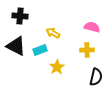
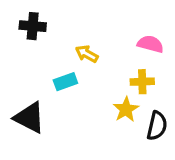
black triangle: (16, 46) -> (29, 118), moved
yellow star: (57, 67) -> (126, 109), moved

